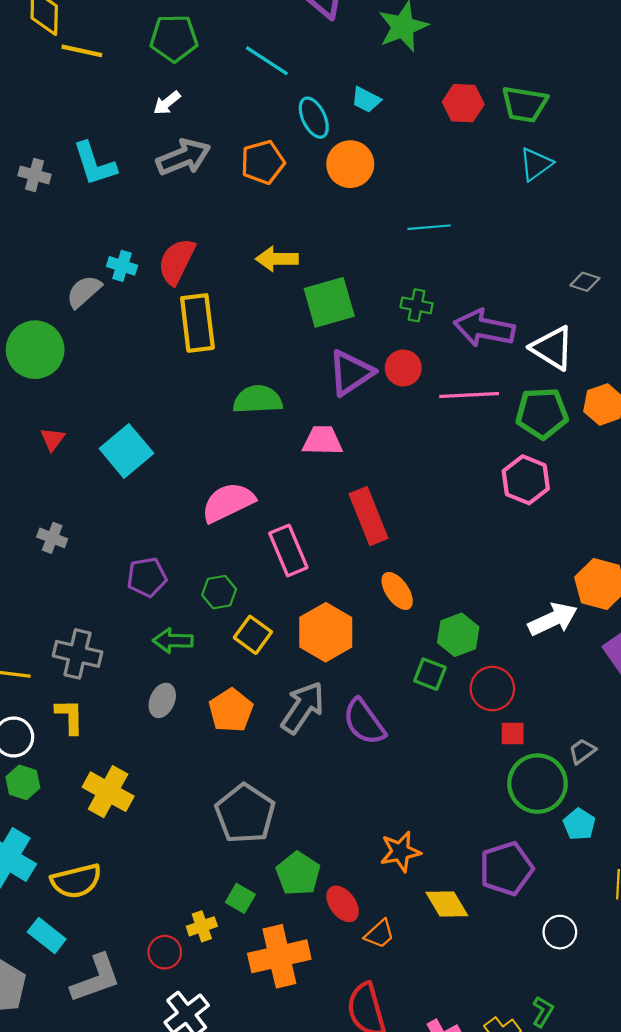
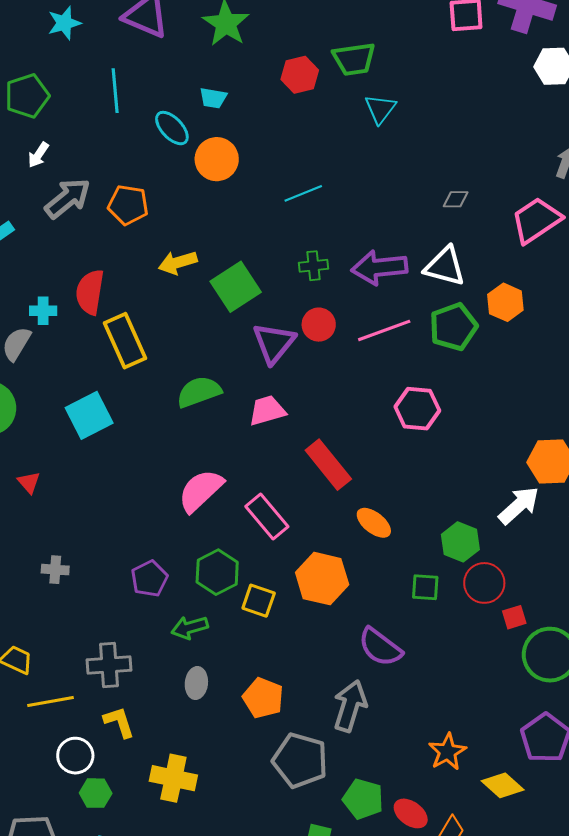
cyan line: (267, 61) -> (115, 91), turned 69
orange pentagon: (263, 162) -> (128, 205), moved, turned -30
cyan square: (126, 451) -> (89, 415), moved, turned 30
pink hexagon: (526, 480) -> (417, 409), moved
green hexagon: (219, 592) -> (217, 572), size x1.4
green hexagon: (458, 635) -> (460, 542), moved
gray arrow: (303, 708) -> (350, 706), moved
orange pentagon: (231, 710) -> (263, 698), moved

